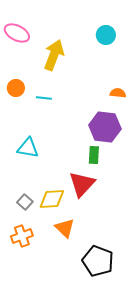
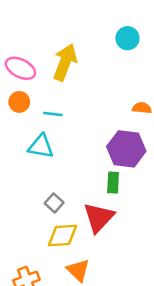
pink ellipse: (17, 33) -> (20, 68), moved
cyan triangle: (28, 148) -> (41, 146), moved
gray square: (25, 202) -> (54, 203), moved

